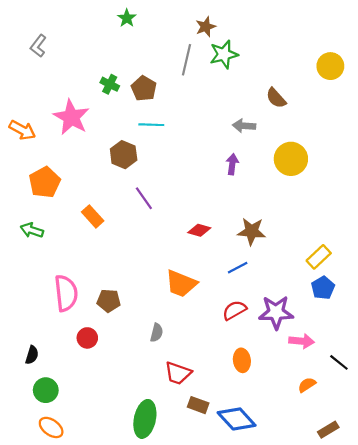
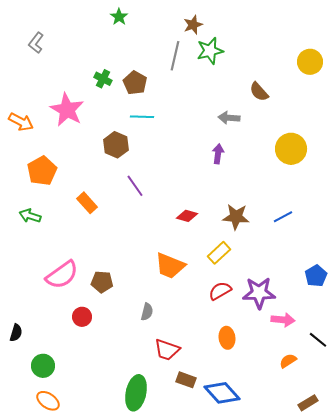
yellow circle: (291, 159) -> (291, 149), moved
yellow rectangle: (319, 257) -> (219, 253), moved
blue line: (238, 268) -> (283, 217), moved
blue pentagon: (323, 288) -> (316, 276), moved
pink semicircle: (66, 293) -> (62, 275), turned 60
black semicircle: (32, 355) -> (16, 333), moved

